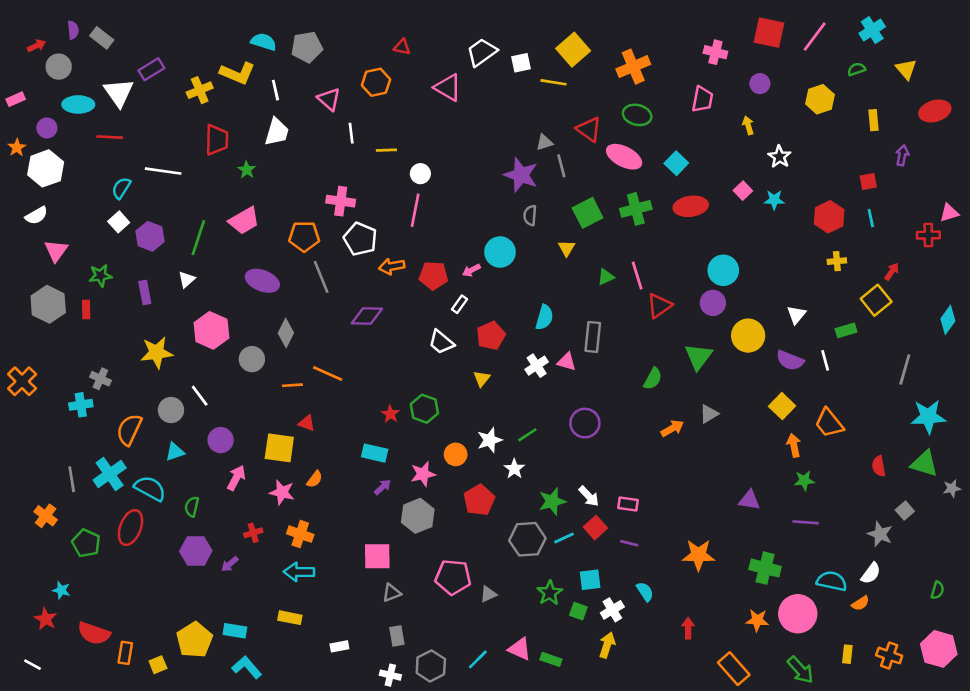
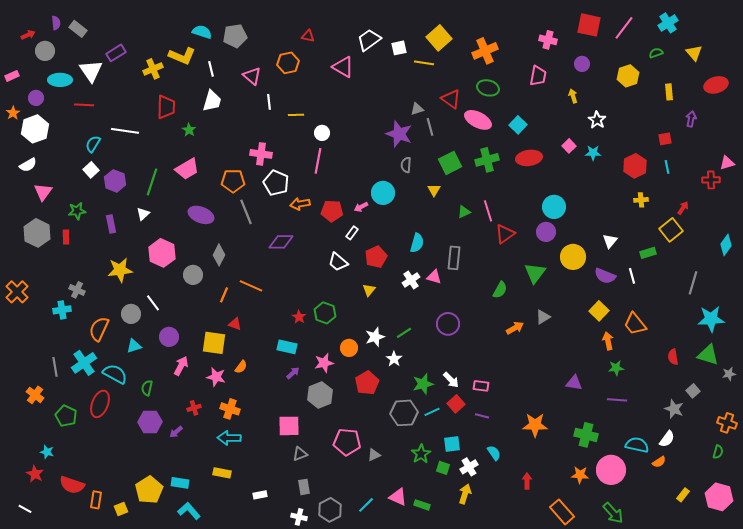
orange line: (292, 385) -> (224, 295), turned -63
yellow rectangle: (847, 654) -> (683, 495), moved, turned 32
orange cross: (889, 656) -> (727, 423), moved

